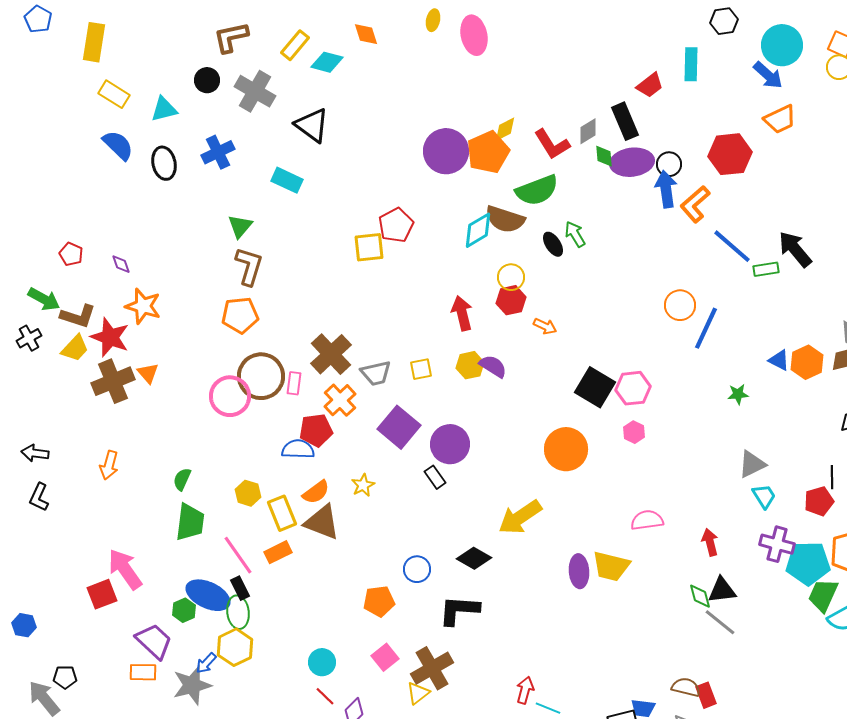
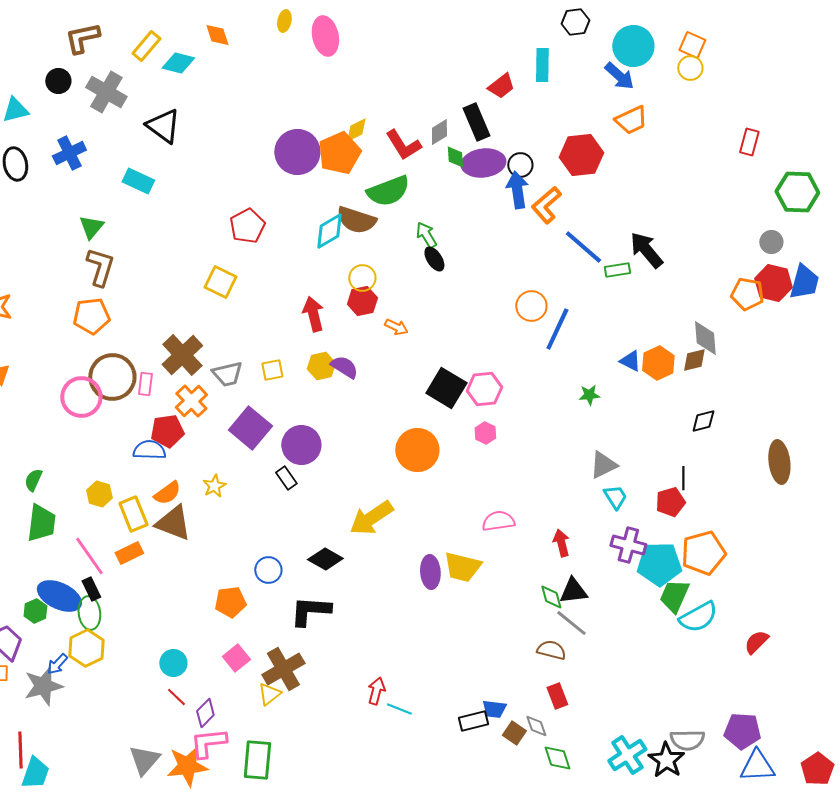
black ellipse: (553, 244) -> (434, 259), moved
yellow square: (369, 247) -> (220, 282), moved, turned 32
brown semicircle: (686, 687) -> (551, 650), moved

